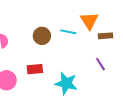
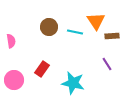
brown circle: (42, 36) -> (49, 27), moved
red rectangle: (35, 69) -> (42, 69), turned -49

